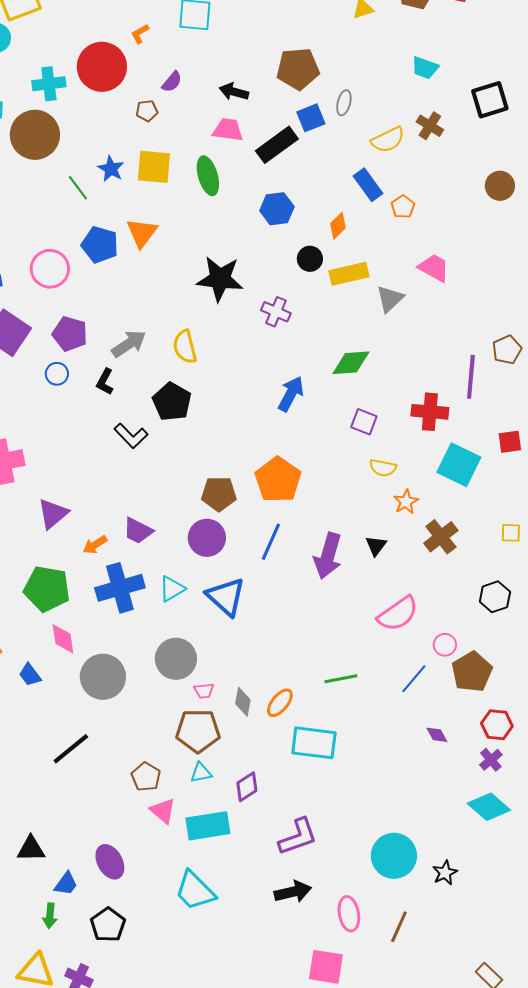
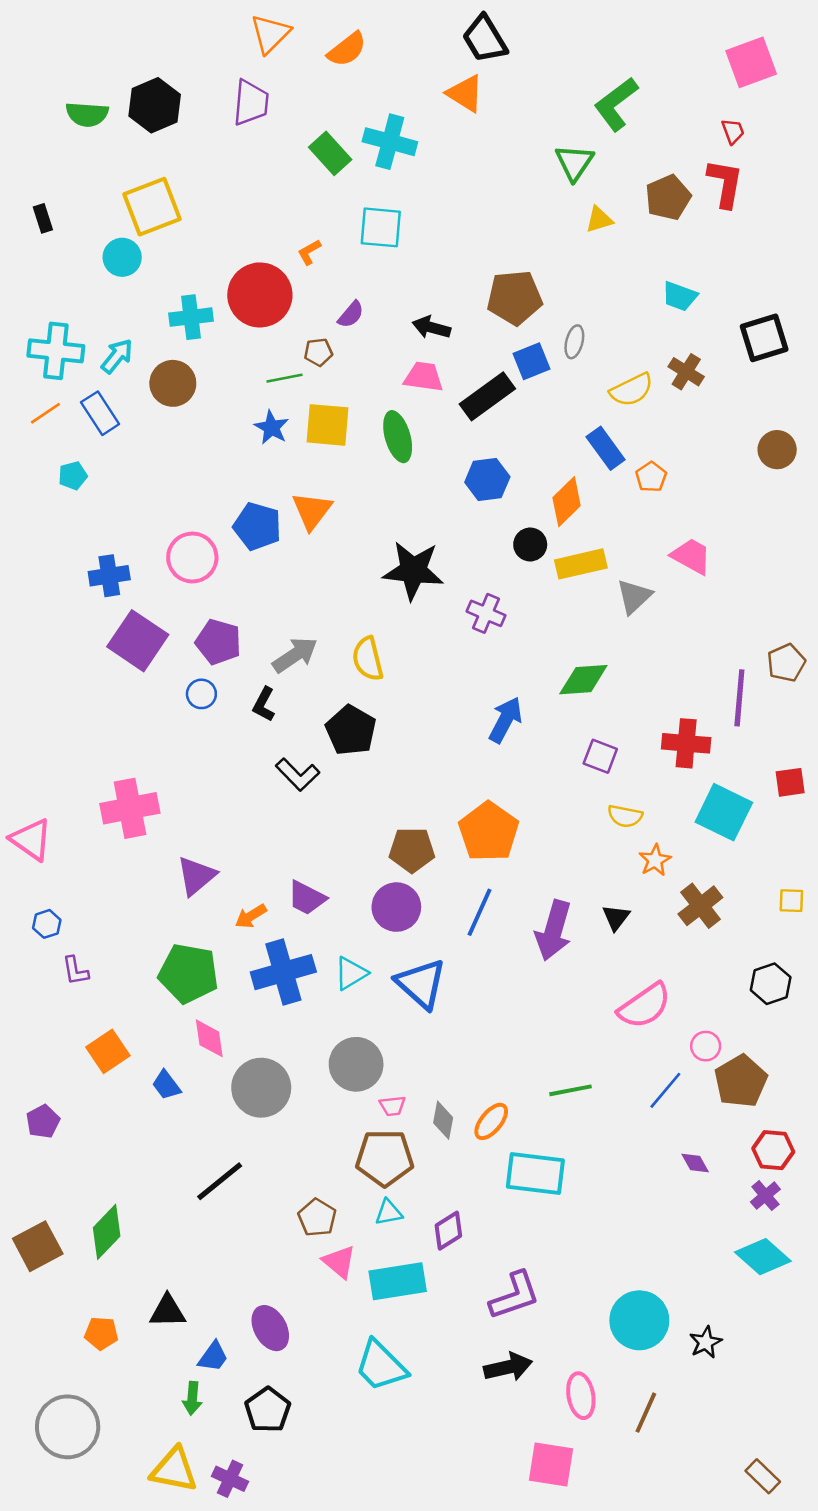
brown circle: (35, 135) -> (173, 383), size x0.7
green line: (78, 188) -> (285, 378), moved, turned -64
orange diamond: (338, 226) -> (567, 502), size x1.4

